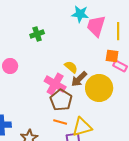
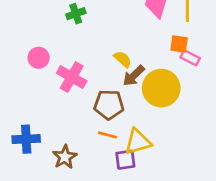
pink cross: (55, 84) -> (72, 77), moved
brown pentagon: (61, 100) -> (109, 105), turned -30

